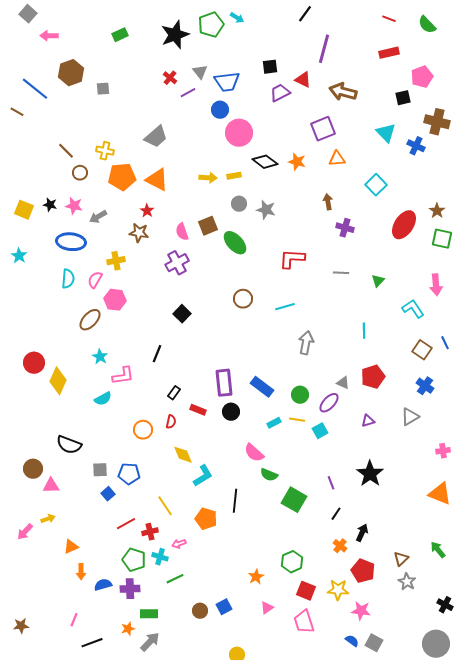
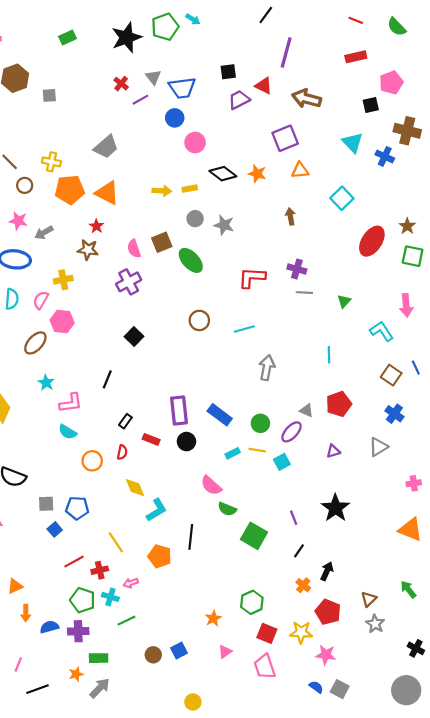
pink circle: (239, 133) -> (195, 143), size x0.7
purple cross: (345, 228) -> (297, 269), moved
cyan semicircle: (103, 399) -> (68, 432), moved, turned 60

